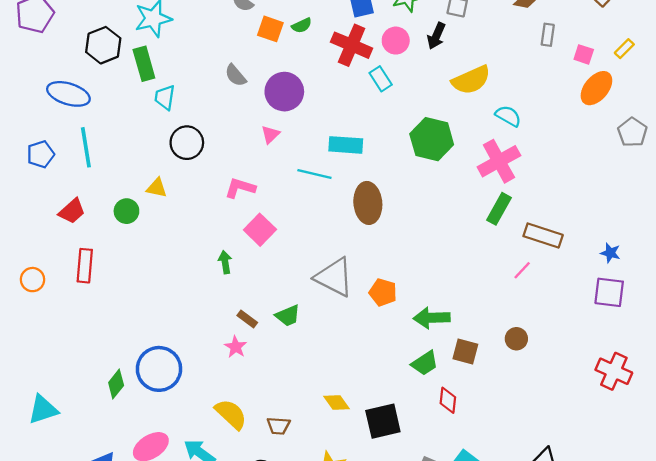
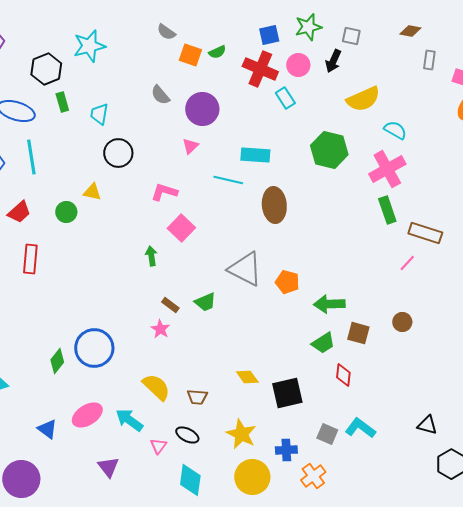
green rectangle: (144, 64) -> (62, 102), moved, size x0.7
green rectangle: (499, 209) -> (387, 210), turned -48

